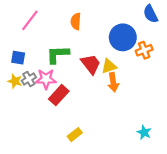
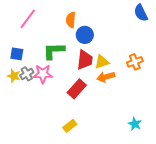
blue circle: (123, 37) -> (85, 35), moved, size x0.7
orange cross: (144, 50) -> (135, 62), moved
red trapezoid: (91, 64) -> (85, 60), turned 45
orange arrow: (113, 82) -> (106, 77), turned 84
red rectangle: (59, 95) -> (77, 89), moved

